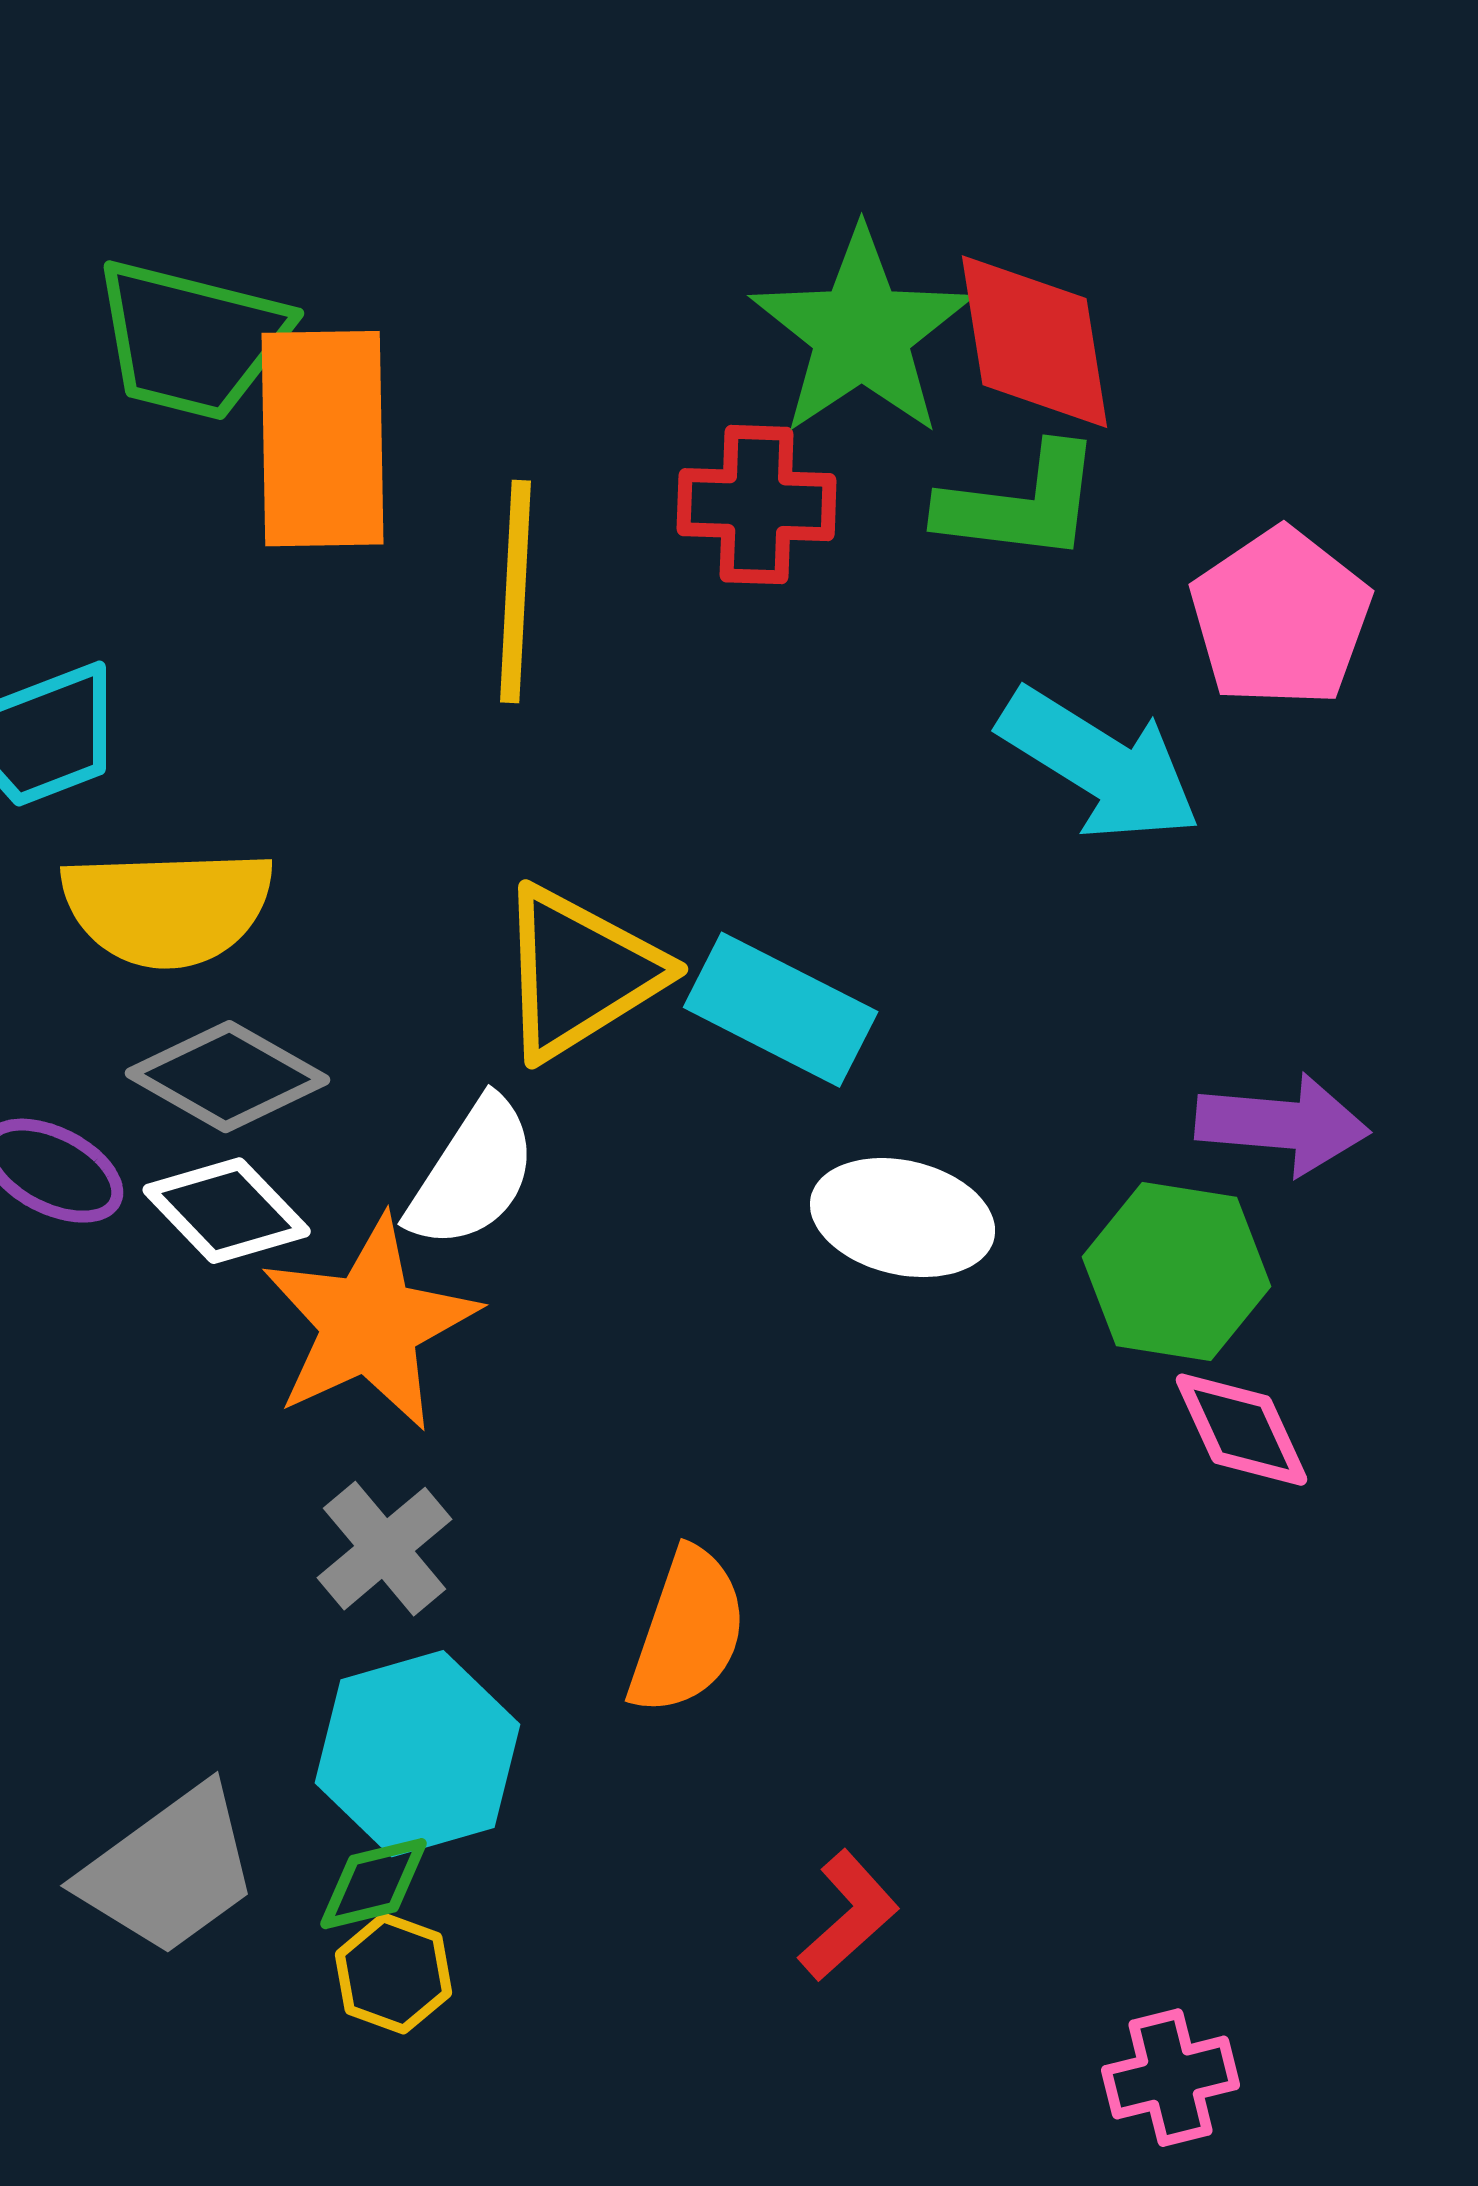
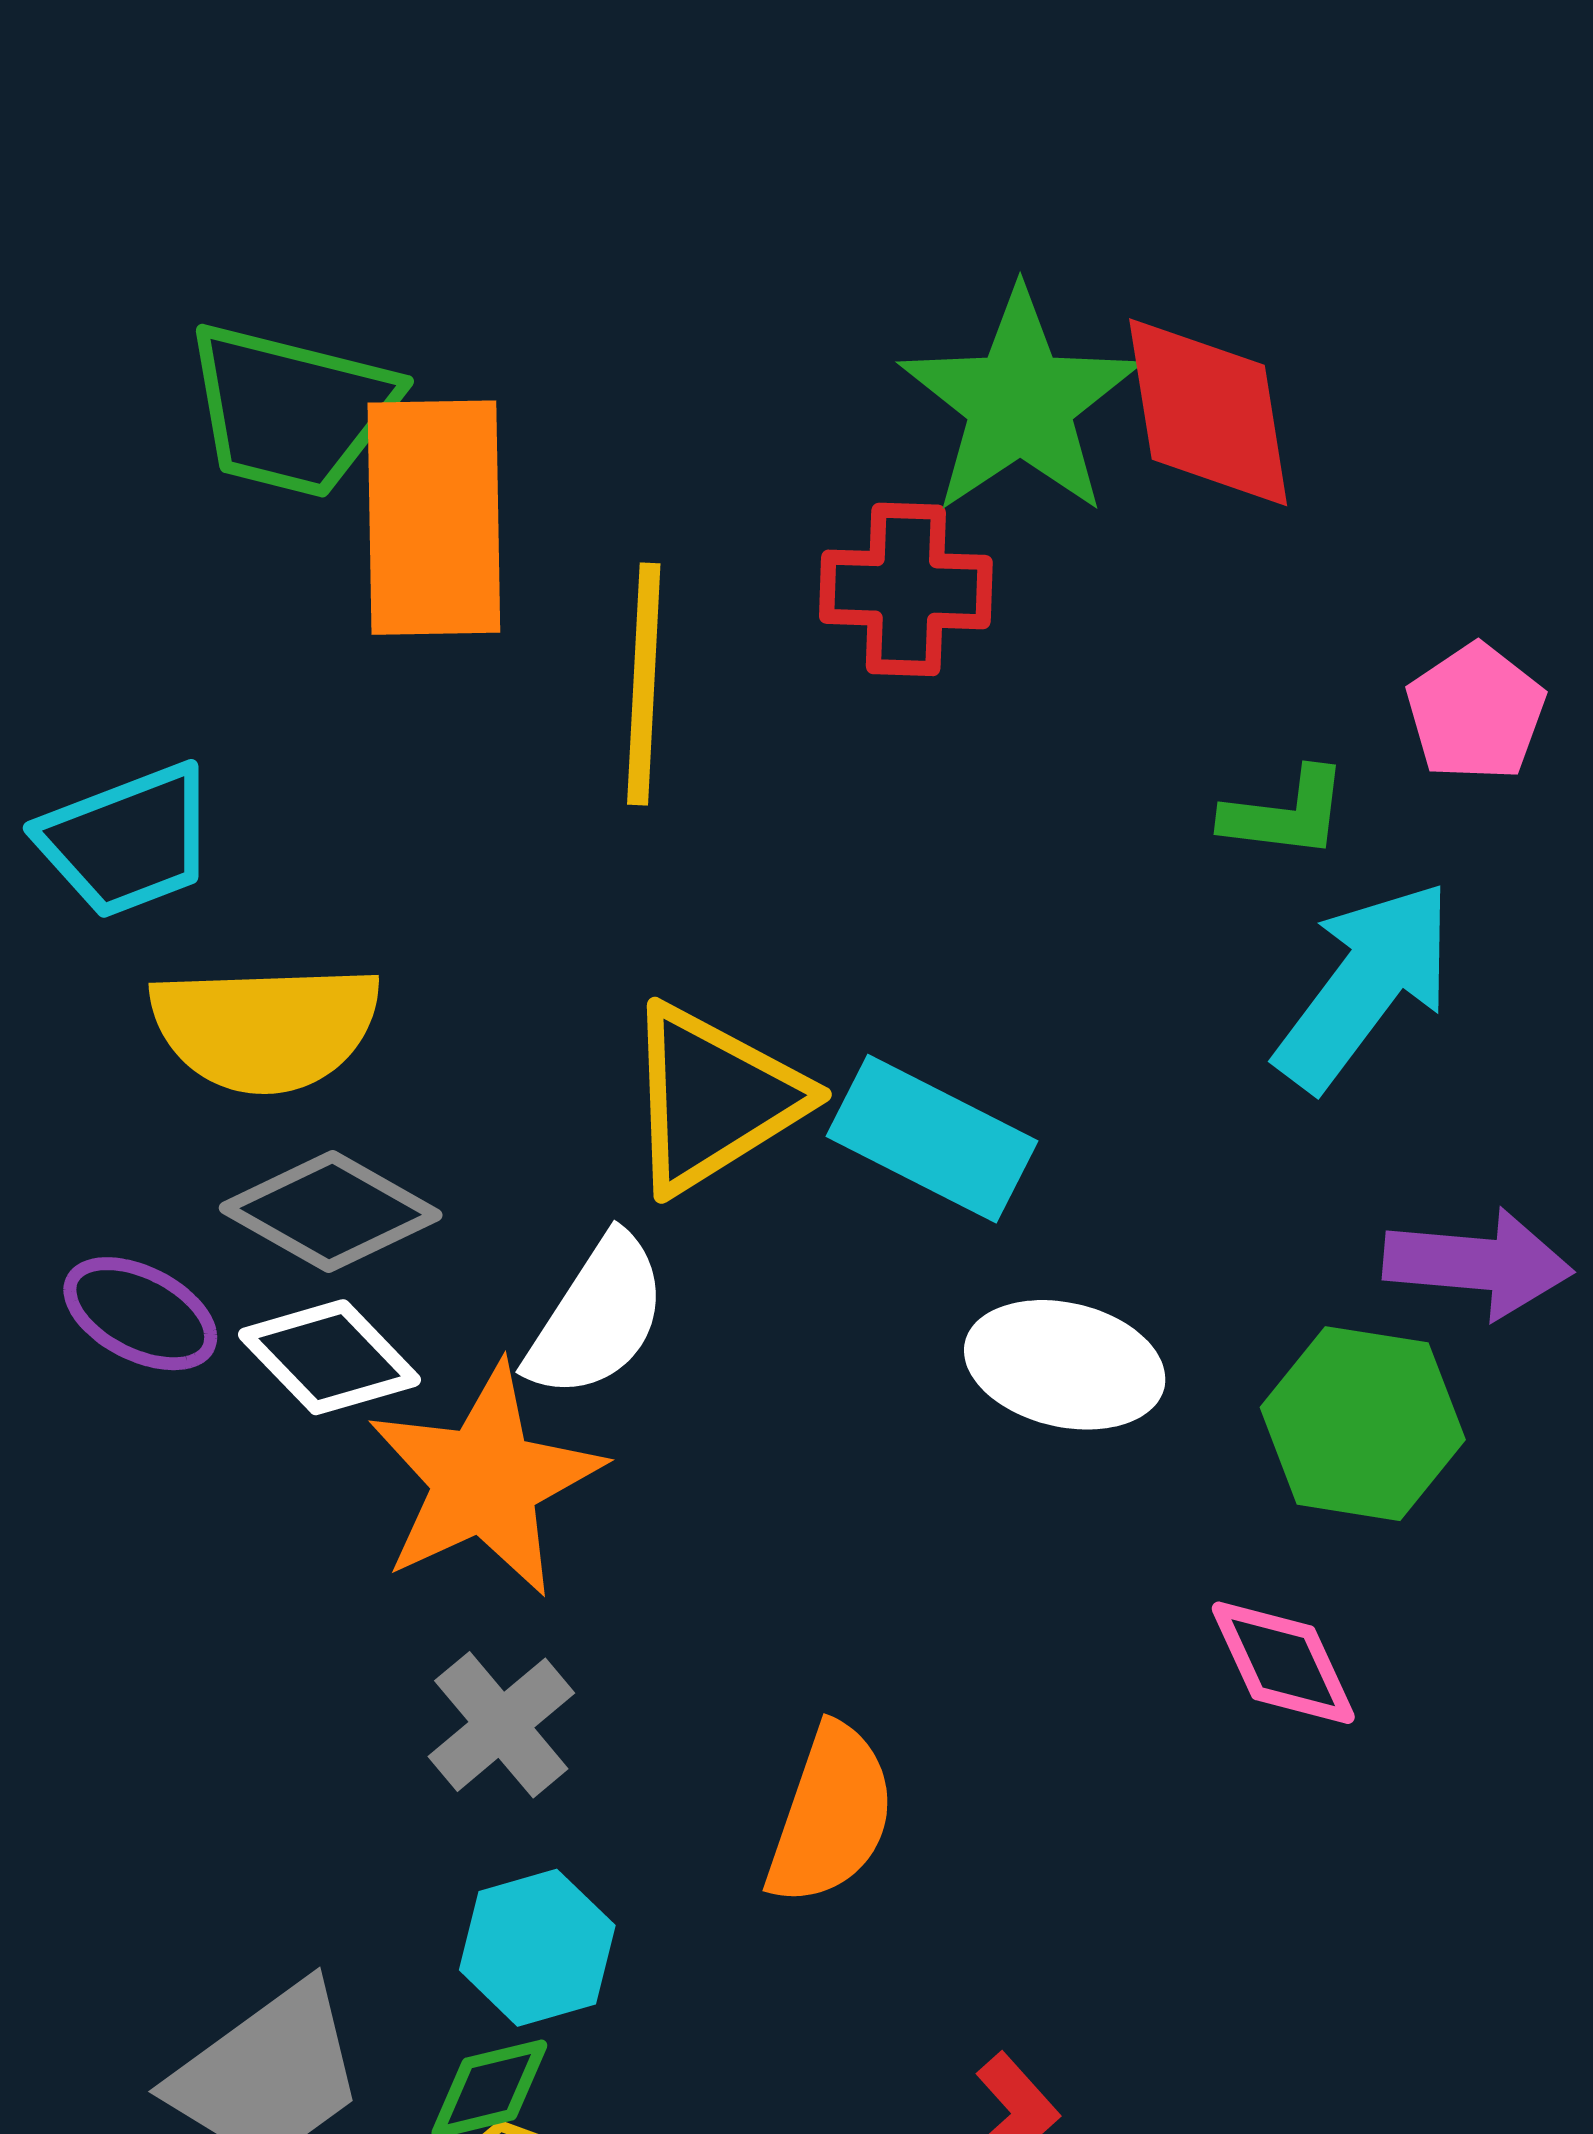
green L-shape: (1021, 504) -> (1285, 813), moved, size x0.7
pink pentagon: (1281, 618) -> (1476, 712), size x0.7
cyan arrow: (1100, 765) -> (1365, 985), moved, turned -85
pink diamond: (1242, 1430) -> (1283, 1663), moved
cyan hexagon: (418, 1754) -> (537, 1948), size x0.7

